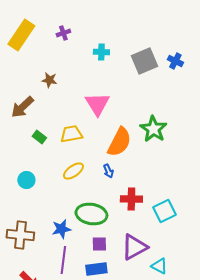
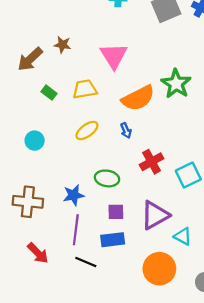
brown star: (49, 80) -> (62, 45), moved
orange semicircle: (119, 142) -> (138, 98), turned 36
red cross: (131, 199) -> (152, 162), turned -30
green ellipse: (91, 214) -> (107, 178), size x0.7

